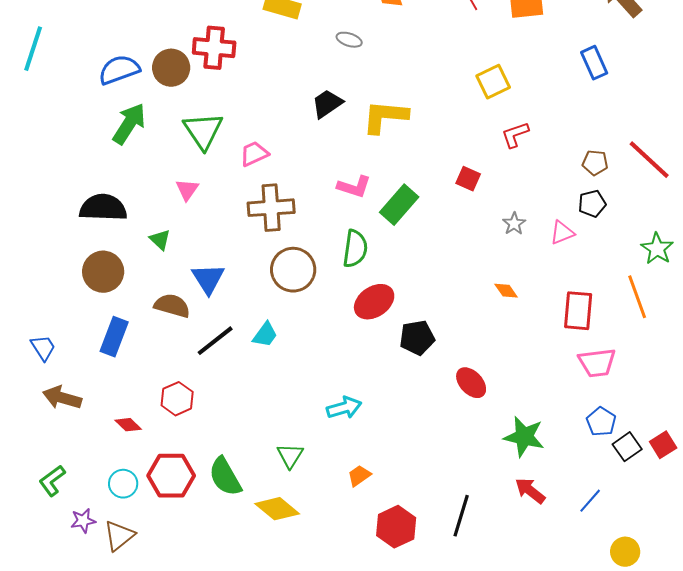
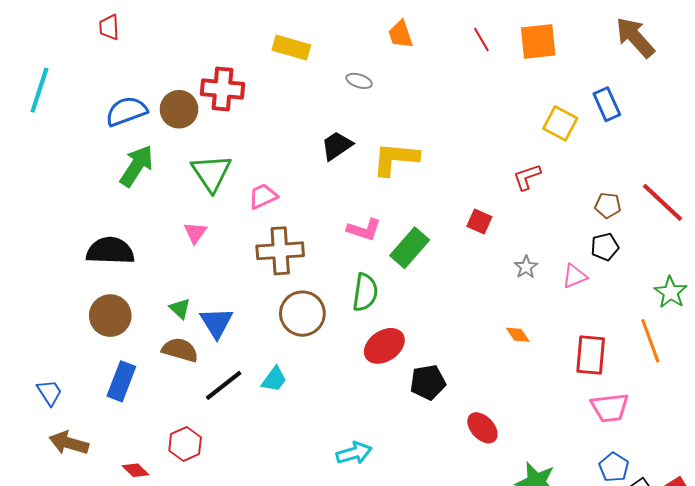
yellow square: (493, 82) -> (560, 123), moved, turned -36
green triangle: (160, 240) -> (180, 308), moved

